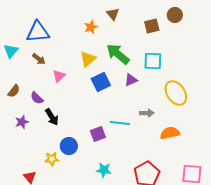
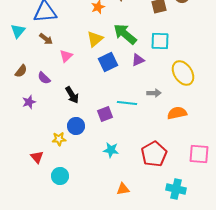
black arrow: (52, 117) -> (72, 95), moved

